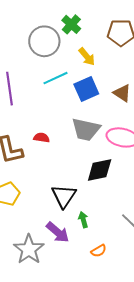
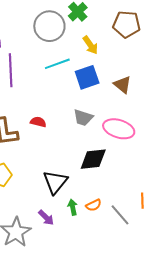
gray trapezoid: (86, 129) -> (83, 118), size x0.7
purple arrow: (58, 232) -> (46, 218), size x0.7
orange semicircle: (99, 251) -> (94, 205), moved

